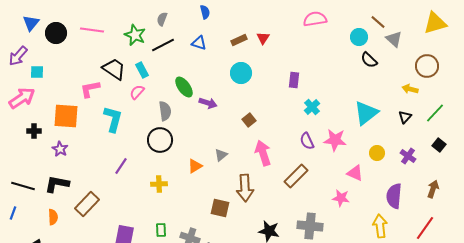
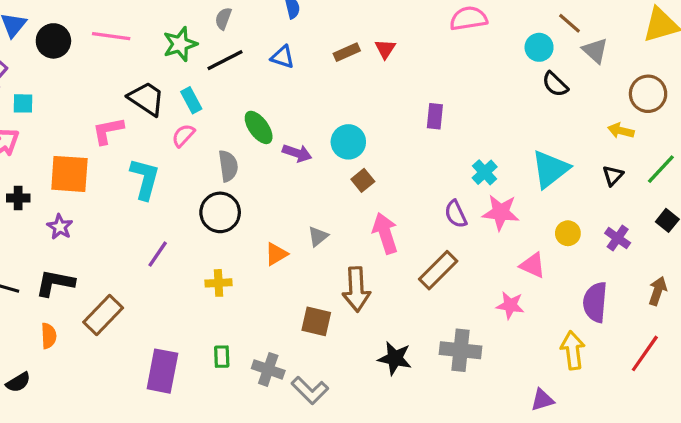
green star: (135, 35) -> (180, 44), turned 30
cyan circle: (241, 73) -> (348, 142), moved
cyan cross: (312, 107) -> (485, 172), moved

